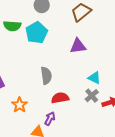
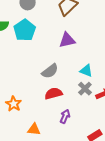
gray semicircle: (46, 76) -> (50, 71), moved, turned 66
purple arrow: (50, 119) -> (65, 116), moved

